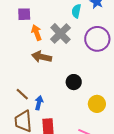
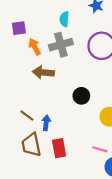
cyan semicircle: (76, 11) -> (64, 19), moved
gray cross: (60, 34) -> (61, 45), turned 35

